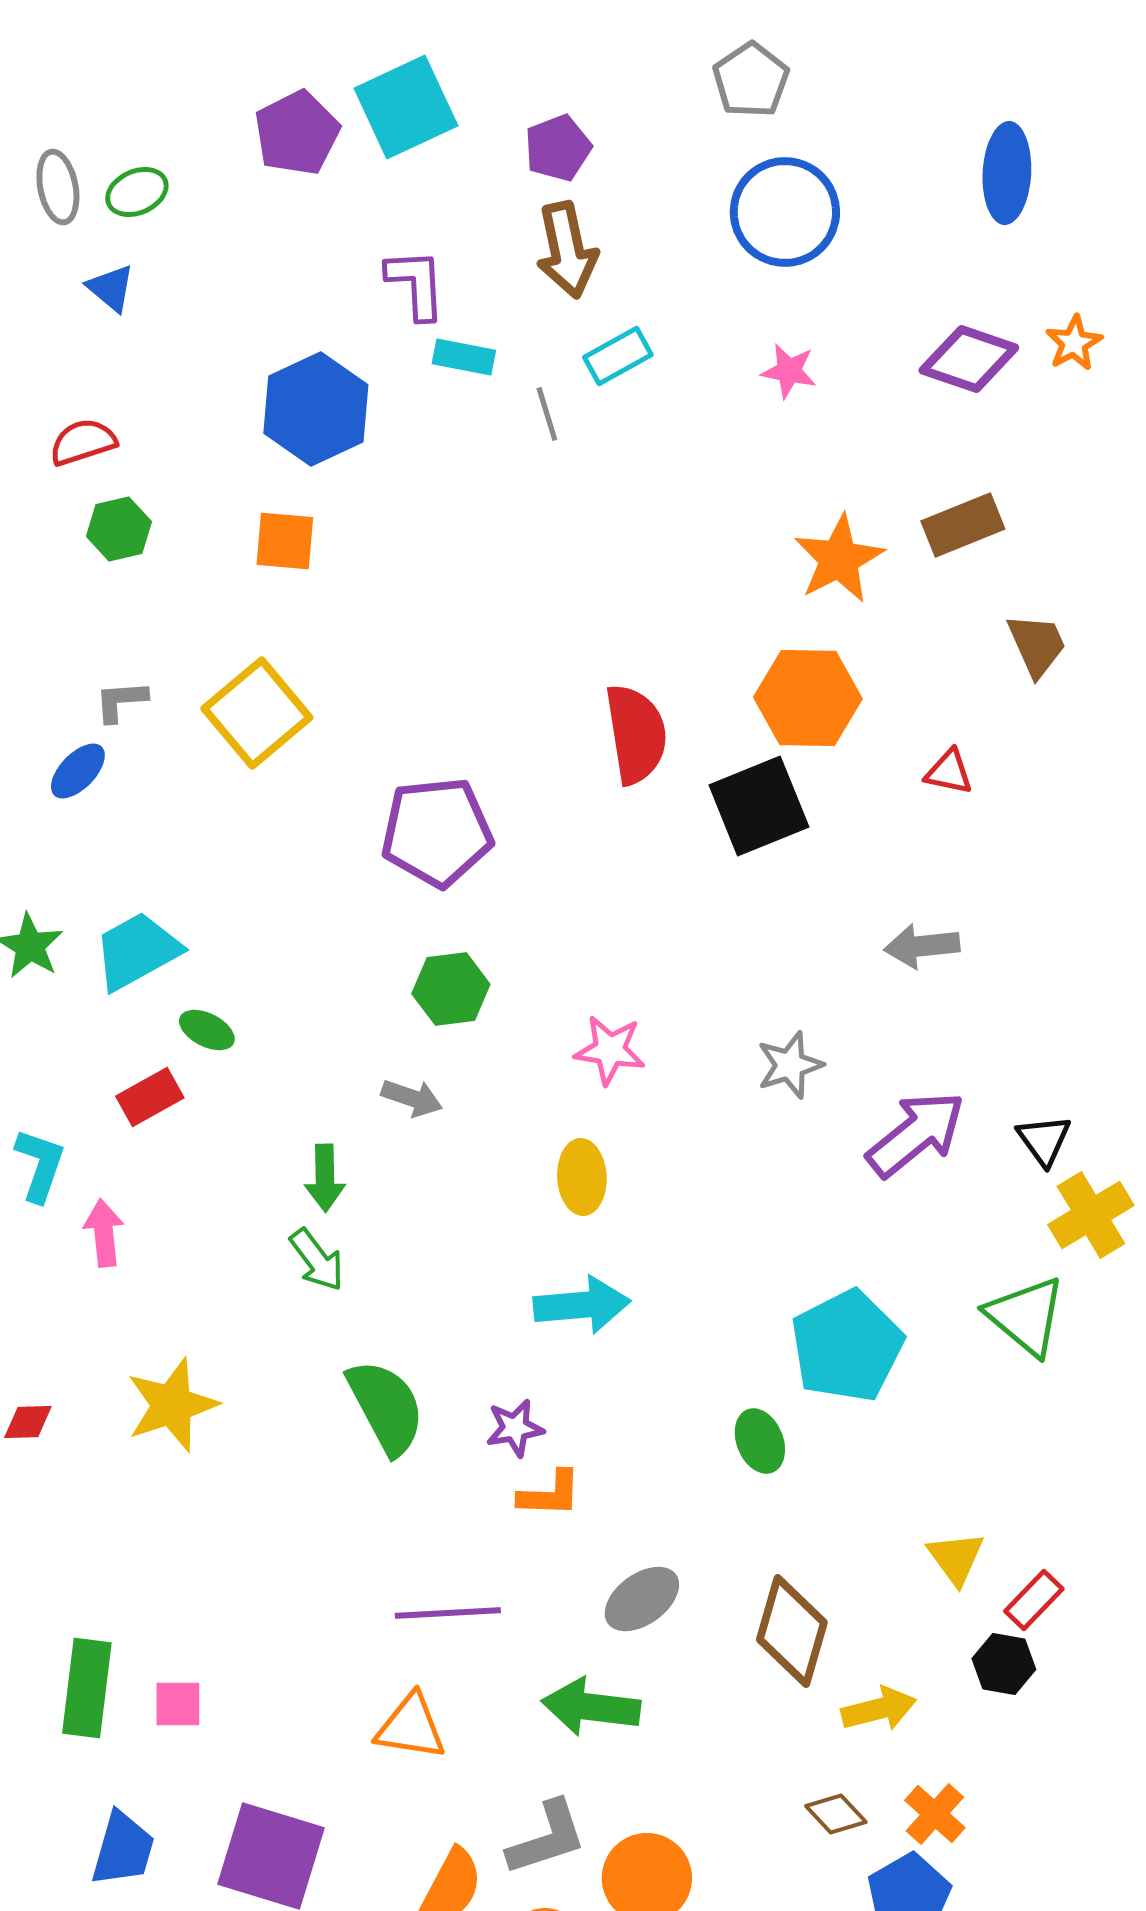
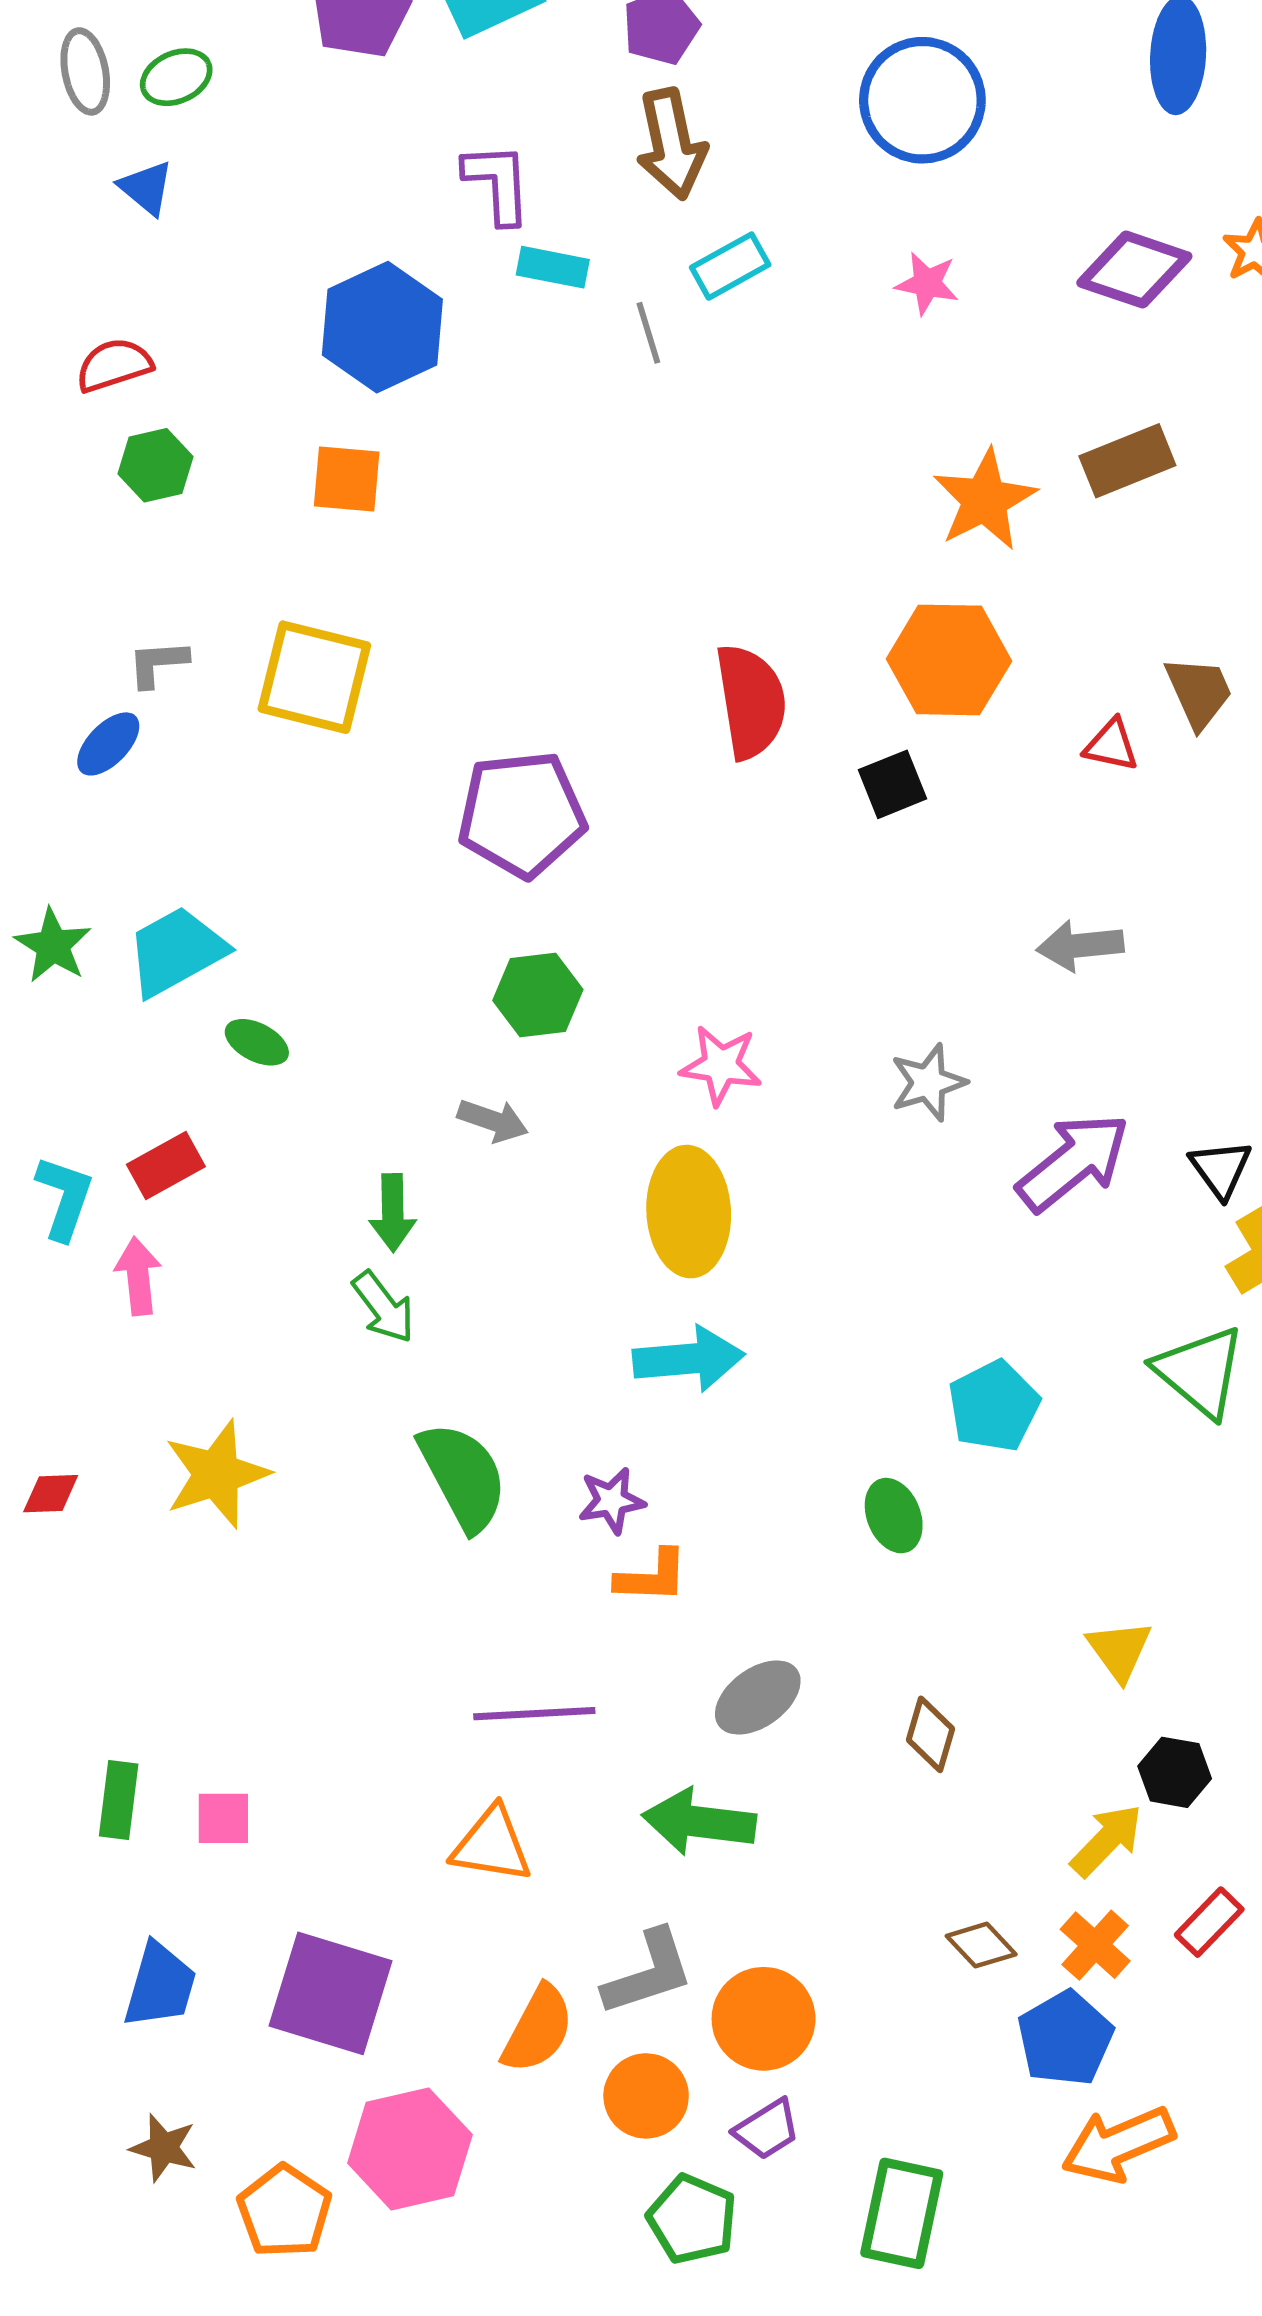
brown trapezoid: (1037, 645) -> (1199, 692), moved
yellow square: (257, 713) -> (314, 677), turned -36
black square: (759, 806) -> (892, 784), size x0.6
red rectangle: (150, 1097) -> (166, 1165), moved
yellow ellipse: (582, 1177) -> (689, 1212), size x1.5
cyan pentagon: (847, 1346) -> (994, 1406), size x0.7
red rectangle: (1034, 1600) -> (1209, 1922), moved
brown diamond: (792, 1631) -> (930, 1734), size x0.6
green rectangle: (87, 1688) -> (119, 1800), size x0.7
yellow arrow: (879, 1709) -> (1107, 1840), moved, turned -32

